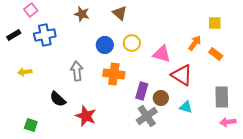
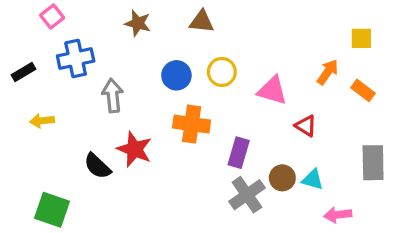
brown triangle: (120, 13) -> (202, 22), turned -35
black rectangle: (14, 35) -> (24, 72), moved
gray arrow: (77, 71) -> (113, 95), moved
red triangle: (182, 75) -> (306, 126), size x0.6
brown circle: (161, 98) -> (282, 178), moved
red star: (86, 116) -> (134, 149), moved
pink arrow: (228, 122) -> (338, 215), moved
green square: (31, 125) -> (52, 210), size x1.5

